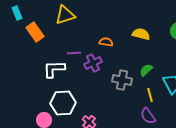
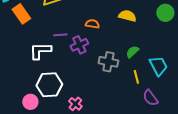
purple semicircle: (148, 116) -> (150, 98), moved

